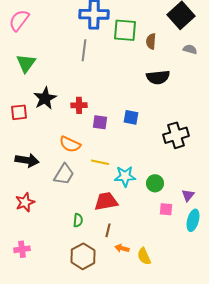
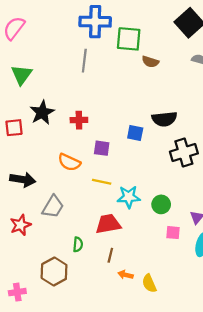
brown semicircle: (151, 41) -> (150, 62), moved, turned -77
black semicircle: (158, 77) -> (164, 119), moved
purple square: (100, 122) -> (102, 148), moved
gray trapezoid: (64, 174) -> (53, 207), moved
pink cross: (22, 249) -> (17, 292), moved
brown hexagon: (83, 256) -> (54, 272), moved

